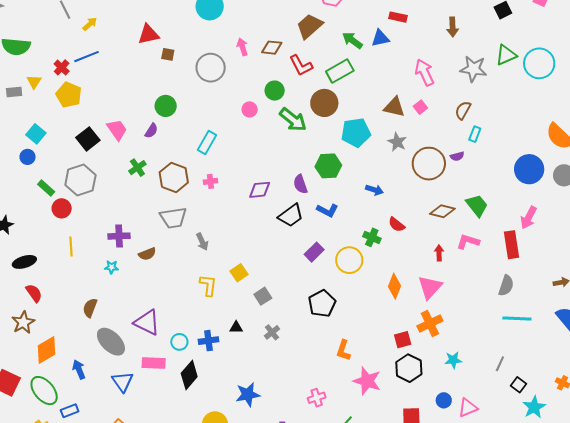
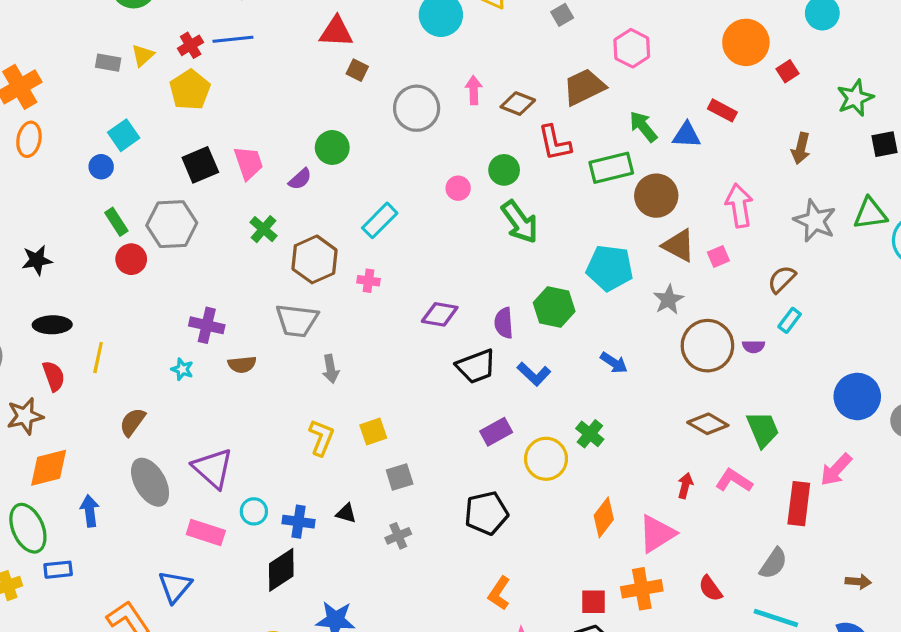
brown circle: (324, 103) -> (656, 196), moved
green cross: (137, 168) -> (263, 229), turned -30
red semicircle: (397, 225) -> (710, 588), moved
yellow line: (71, 247) -> (98, 358), moved
black diamond: (189, 375) -> (281, 570), moved
blue triangle: (123, 382) -> (175, 587), moved

